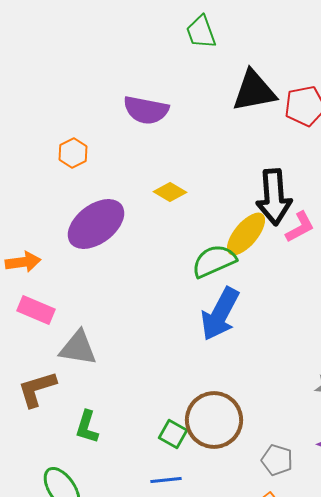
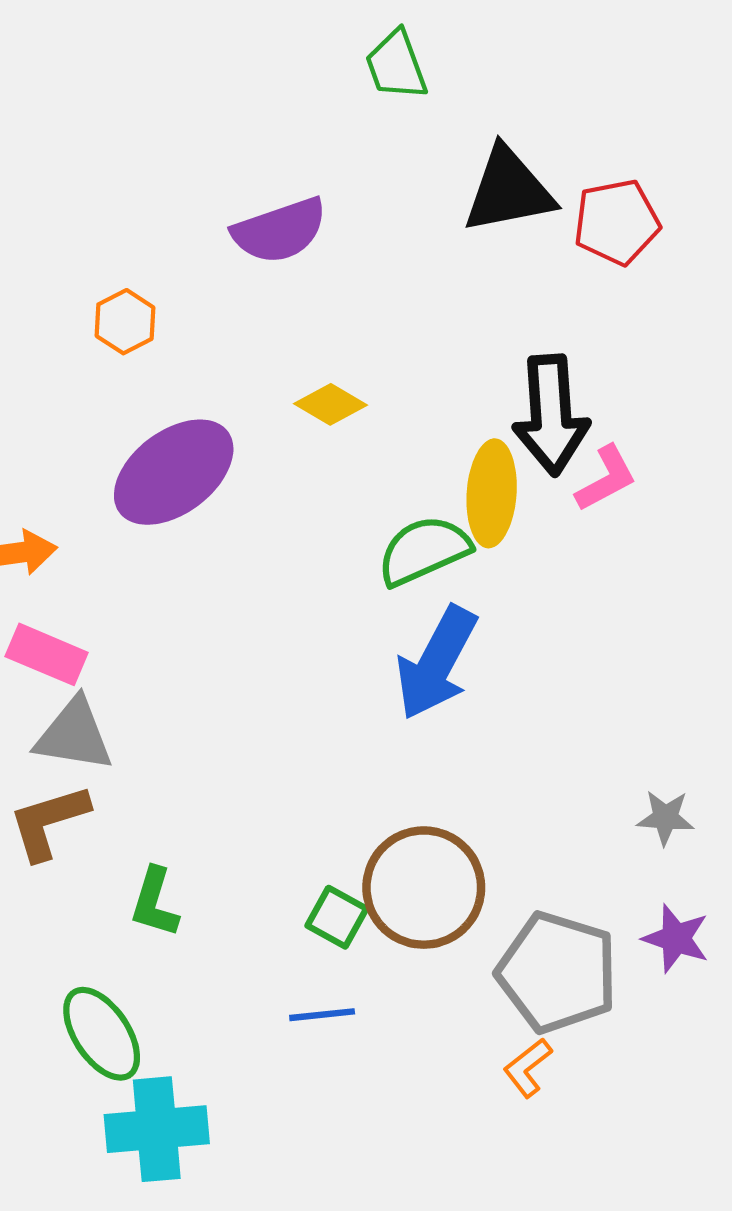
purple semicircle: (146, 110) -> (280, 231), turned -30
yellow ellipse: (246, 234) -> (492, 493), turned -36
gray triangle: (78, 348) -> (74, 735), moved
gray pentagon: (277, 460) -> (557, 972), size x1.8

